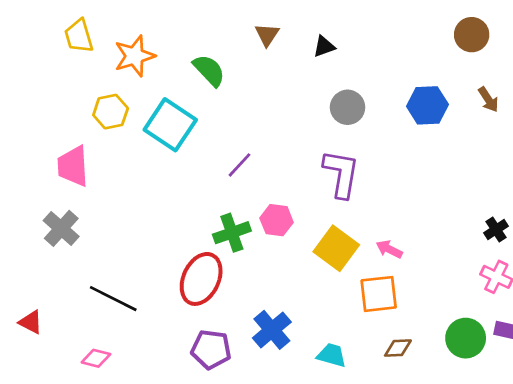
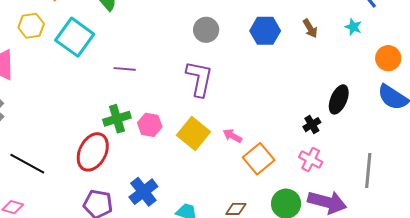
purple line: (240, 165) -> (125, 69), turned 50
pink hexagon: (277, 220) -> (150, 125), moved
orange square: (379, 294) -> (259, 159), moved, turned -36

